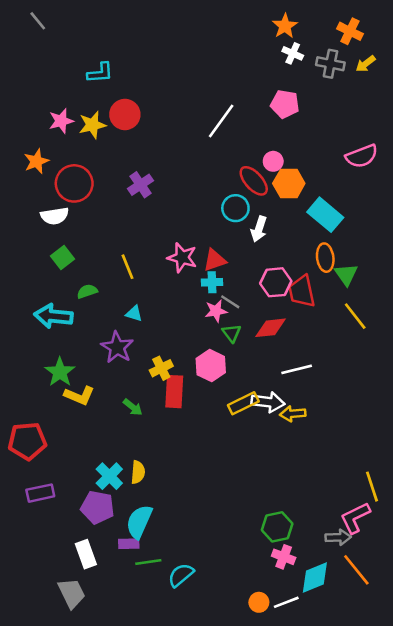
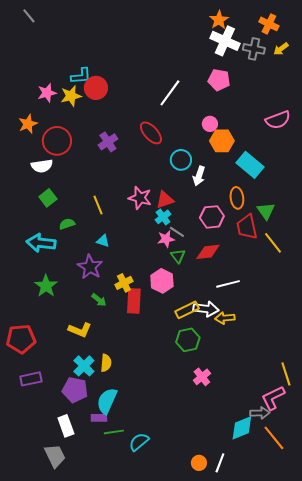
white cross: (293, 53) -> (225, 41), size x1.8
cyan L-shape: (100, 73) -> (81, 76), moved
red ellipse: (254, 181) -> (151, 133), moved
orange ellipse: (325, 258) -> (237, 198), moved
cyan cross: (212, 282) -> (163, 217), turned -35
red trapezoid: (302, 291) -> (247, 227), moved
yellow L-shape: (79, 395) -> (80, 330), moved
green arrow: (133, 407) -> (99, 300), moved
green hexagon: (277, 527) -> (188, 340), moved
pink cross: (284, 557) -> (202, 377), moved, turned 30
cyan diamond: (315, 578) -> (242, 428), moved
white line: (286, 602) -> (220, 463), turned -48

